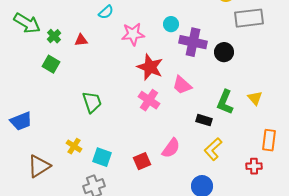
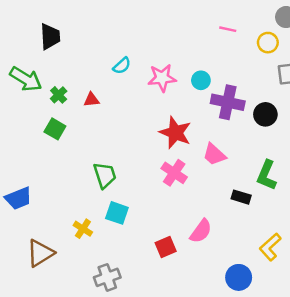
pink star: (133, 34) -> (162, 78), moved
yellow L-shape: (213, 149) -> (270, 247), moved
cyan square: (102, 157) -> (117, 213), moved

